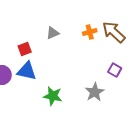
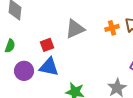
gray triangle: (53, 33) -> (75, 29), size x1.5

